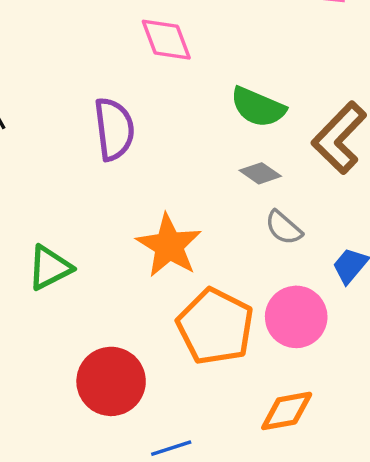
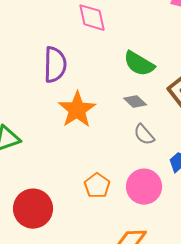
orange star: (169, 246) -> (77, 110), moved
orange pentagon: (215, 327) -> (97, 186), size x0.6

